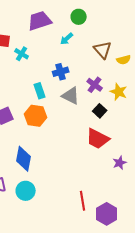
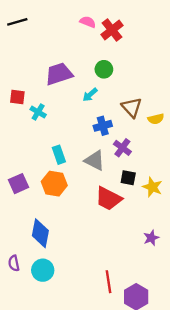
blue cross: (61, 72) -> (103, 126), moved
yellow star: (119, 92) -> (152, 187), moved
black square: (100, 111) -> (128, 178), turned -32
red trapezoid: (98, 139) -> (109, 199), moved

